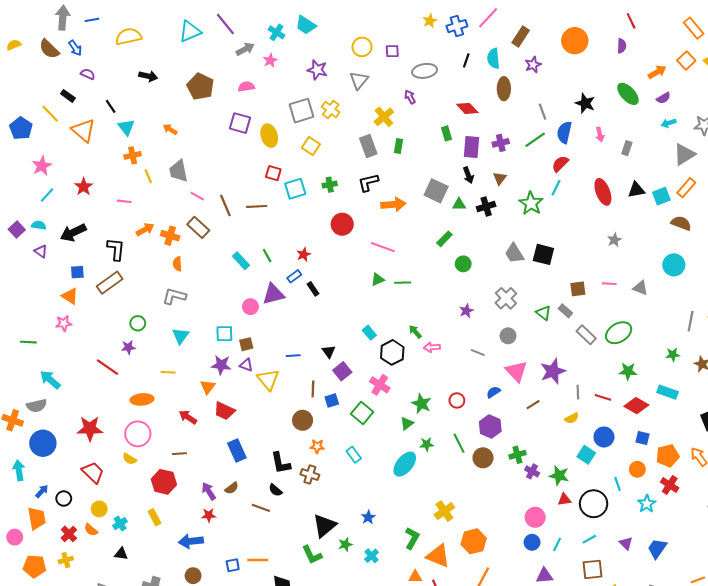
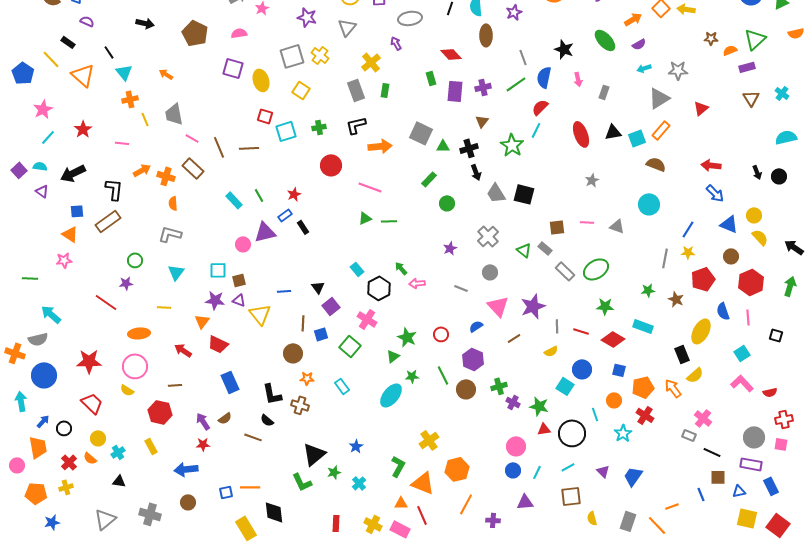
black arrow: (468, 175) -> (476, 172), moved

